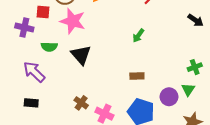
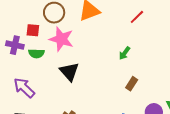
green semicircle: (49, 47) -> (36, 53), moved
brown rectangle: (137, 76) -> (132, 84), moved, turned -56

